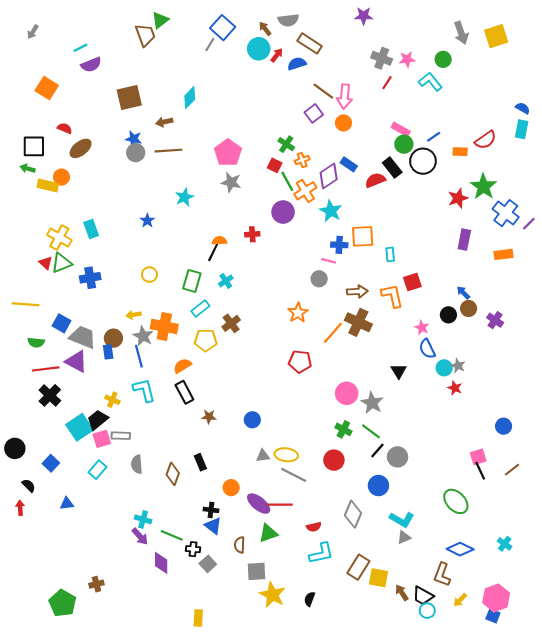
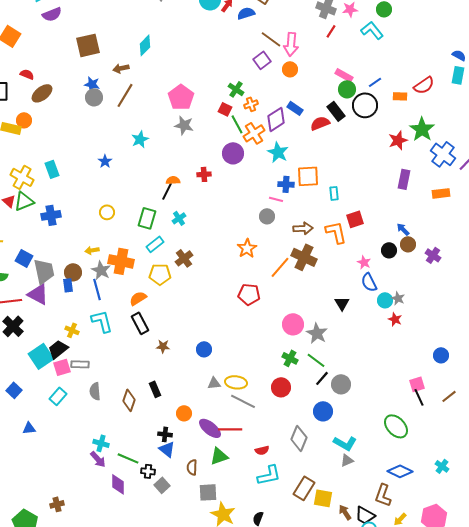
brown line: (169, 151) -> (125, 95), turned -55
gray trapezoid: (83, 337) -> (44, 271), turned 56

